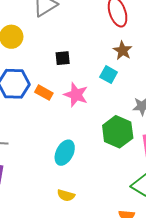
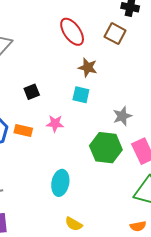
pink star: (76, 95) -> (55, 123), size x0.7
yellow semicircle: (66, 195) -> (74, 224), turned 30

